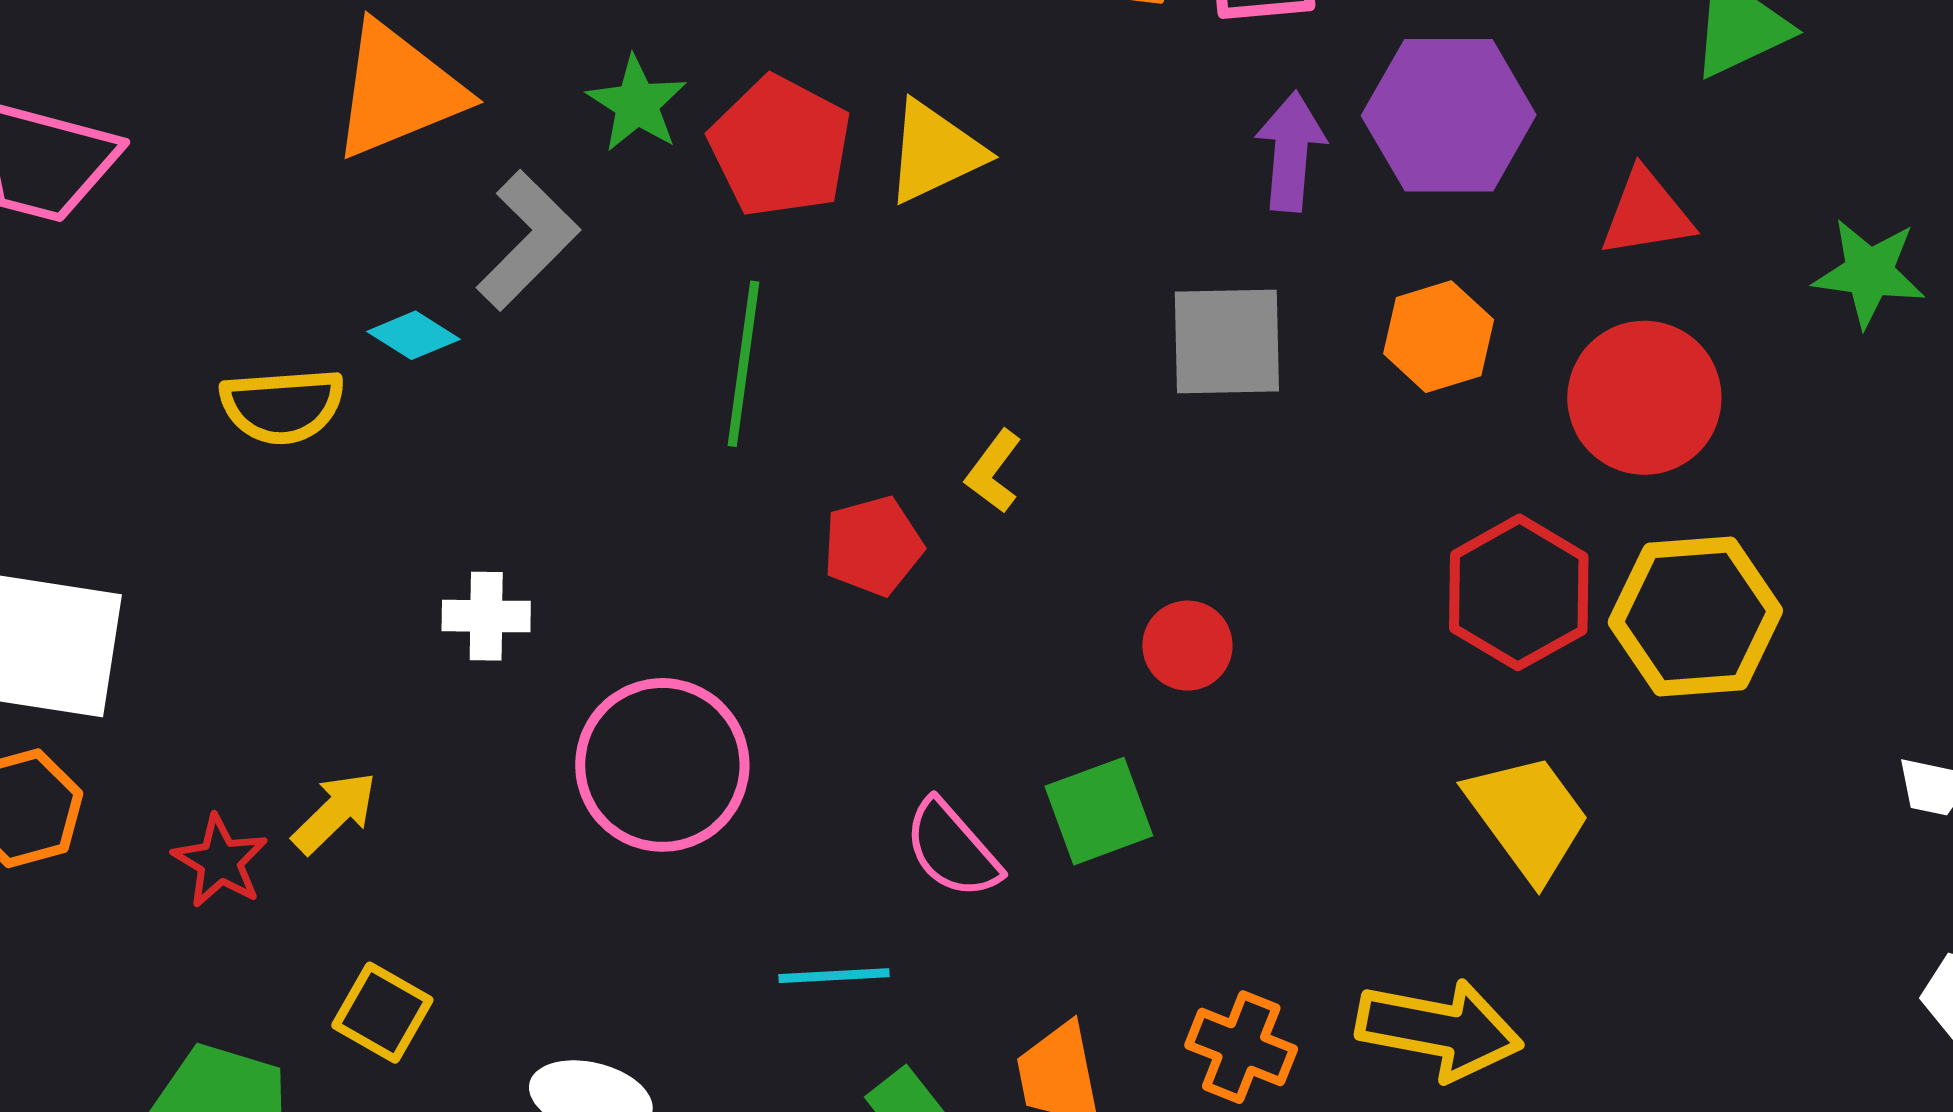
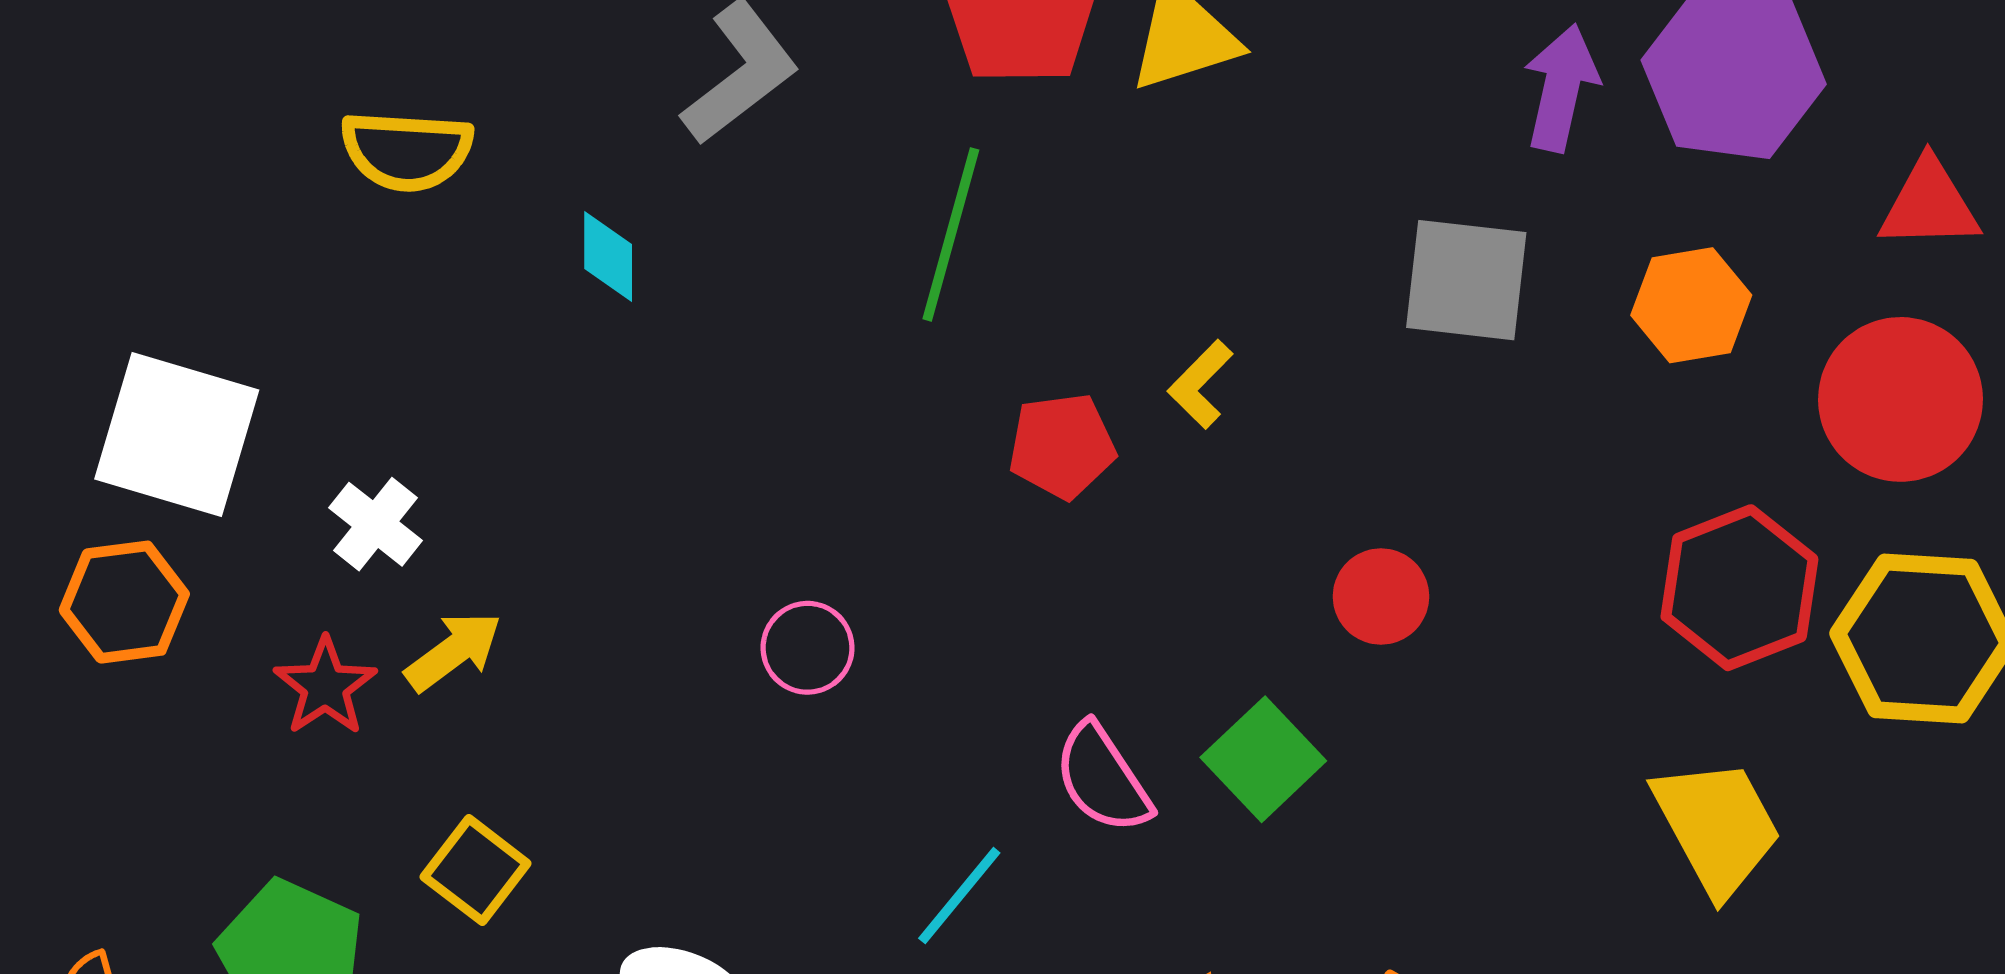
cyan diamond: (413, 335) -> (608, 257), moved, turned 50
yellow semicircle: (282, 406) -> (407, 151), moved
white cross: (486, 616) -> (376, 524), moved, turned 30
pink circle: (662, 765) -> (808, 648), size x0.5
green square: (1099, 811) -> (1263, 759), turned -31
cyan line: (834, 976) -> (959, 896), turned -55

